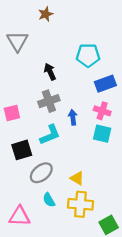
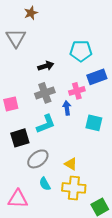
brown star: (46, 14) -> (31, 13), moved
black arrow: (50, 72) -> (46, 66), turned 98
pink cross: (102, 111) -> (77, 91), moved, turned -35

